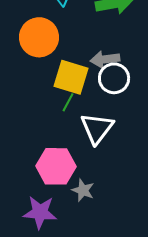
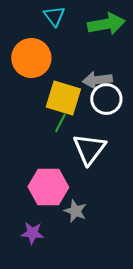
purple star: (40, 212) -> (32, 233), size x0.7

